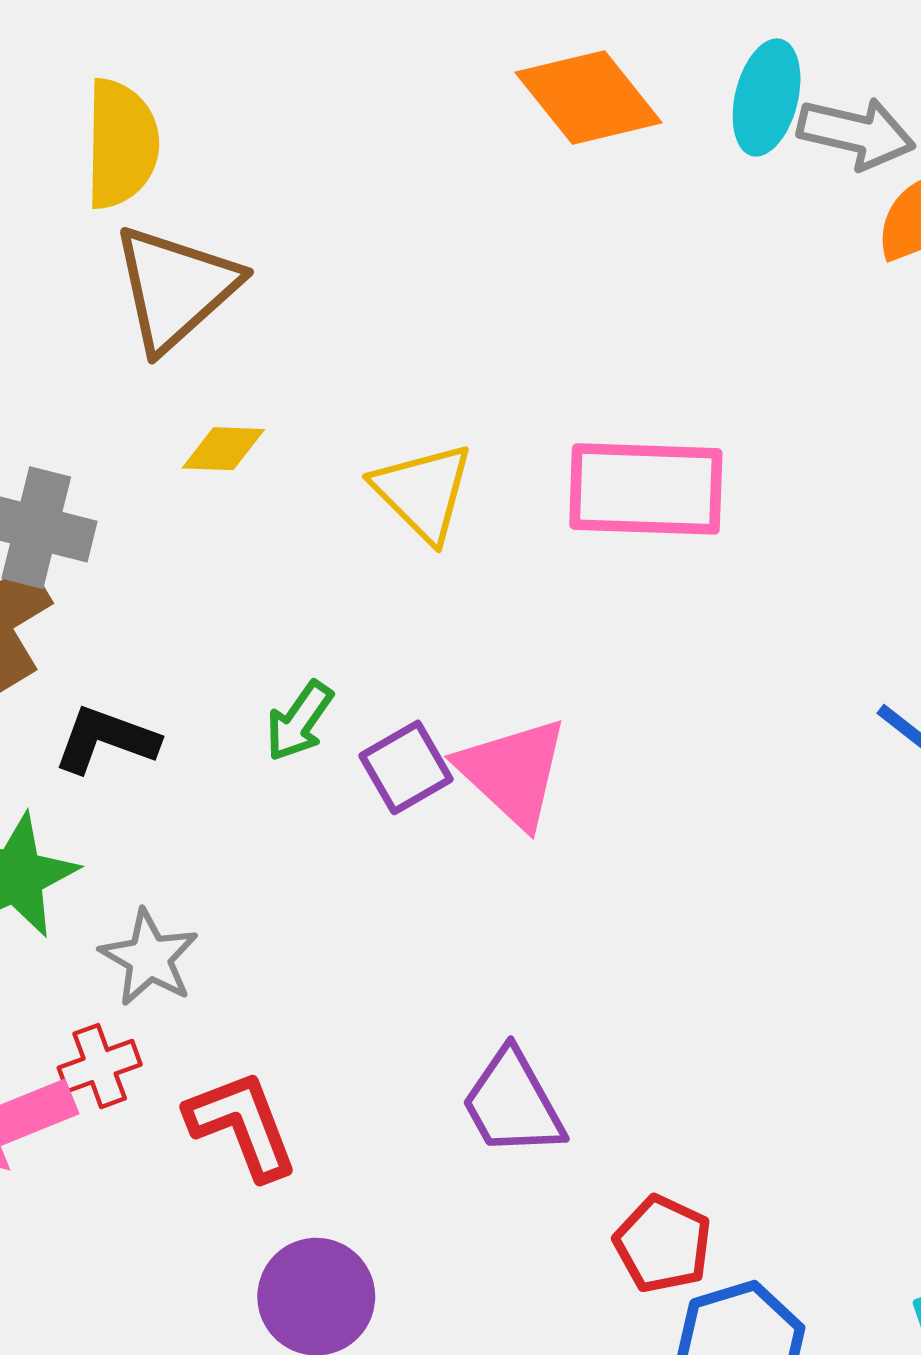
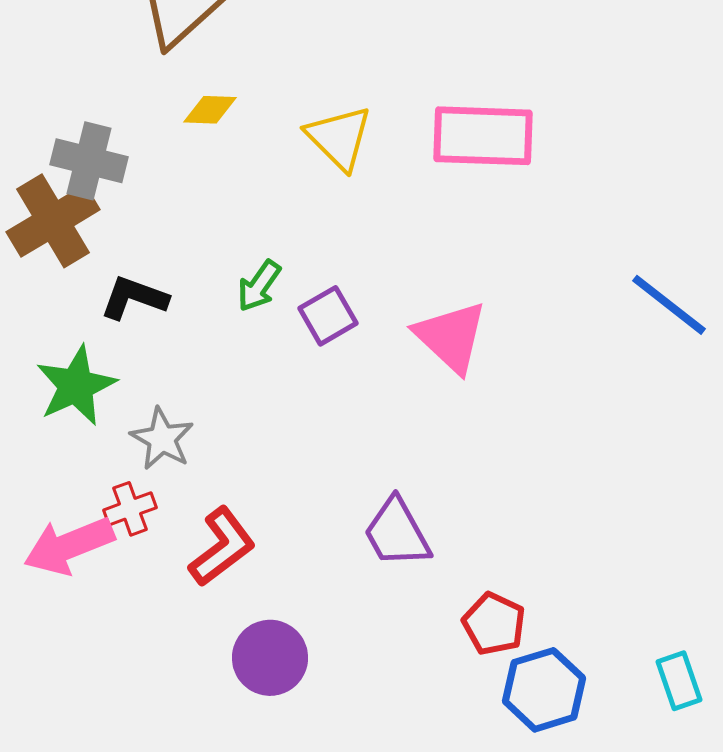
pink triangle: (513, 772) -> (451, 337), moved
red L-shape: (242, 1125) -> (222, 547), turned 74

